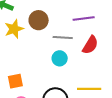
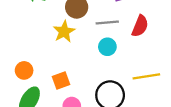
yellow star: (14, 29) -> (64, 32), moved

